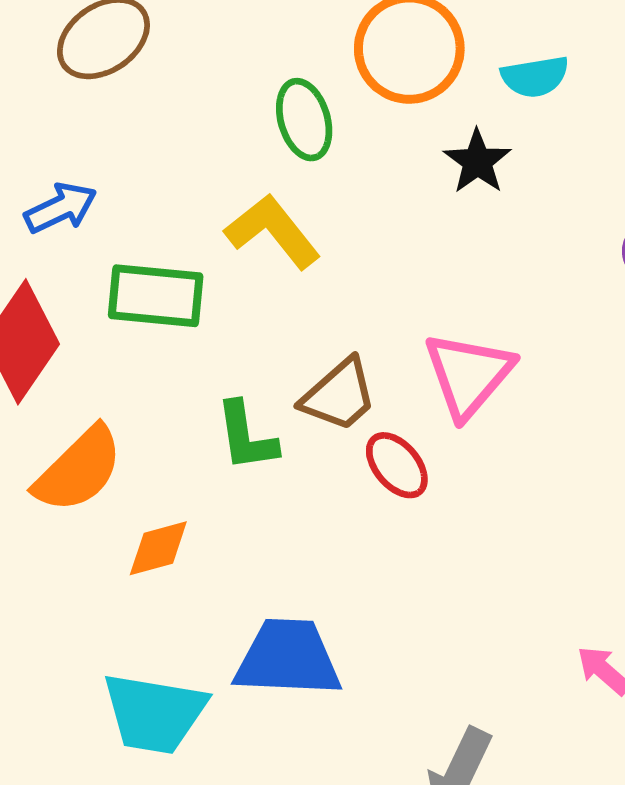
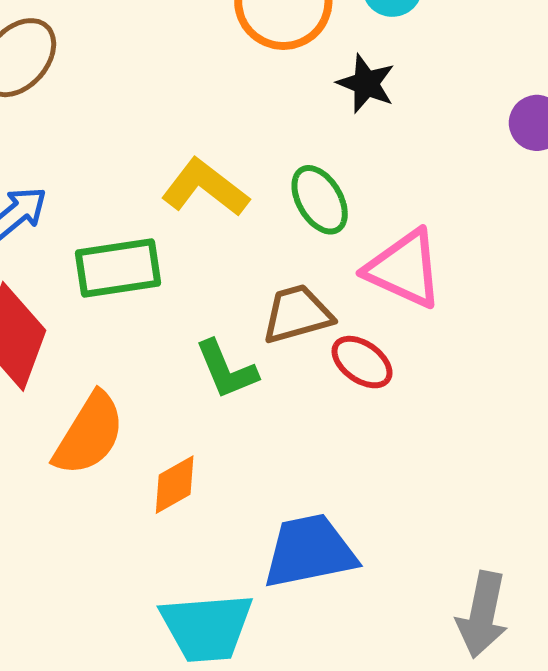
green ellipse: (304, 120) -> (320, 200), moved
pink triangle: (468, 375) -> (404, 269), turned -32
brown trapezoid: (339, 395) -> (297, 314), turned -140

